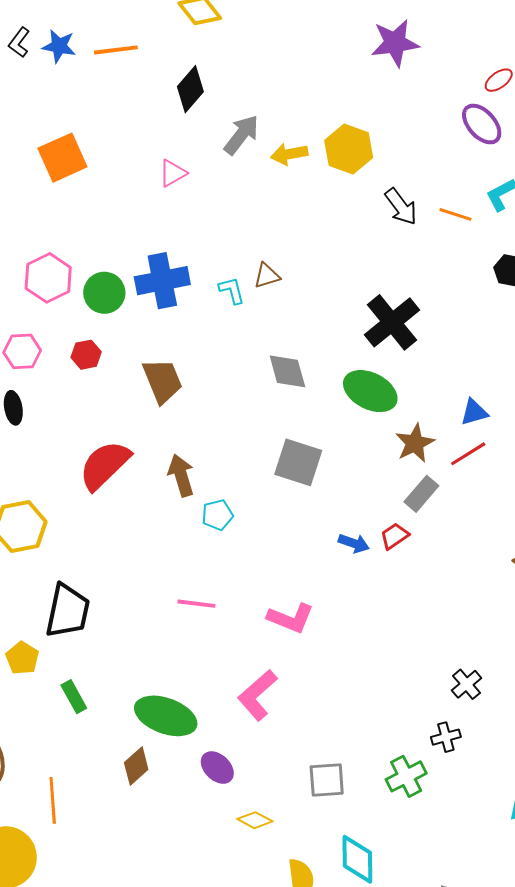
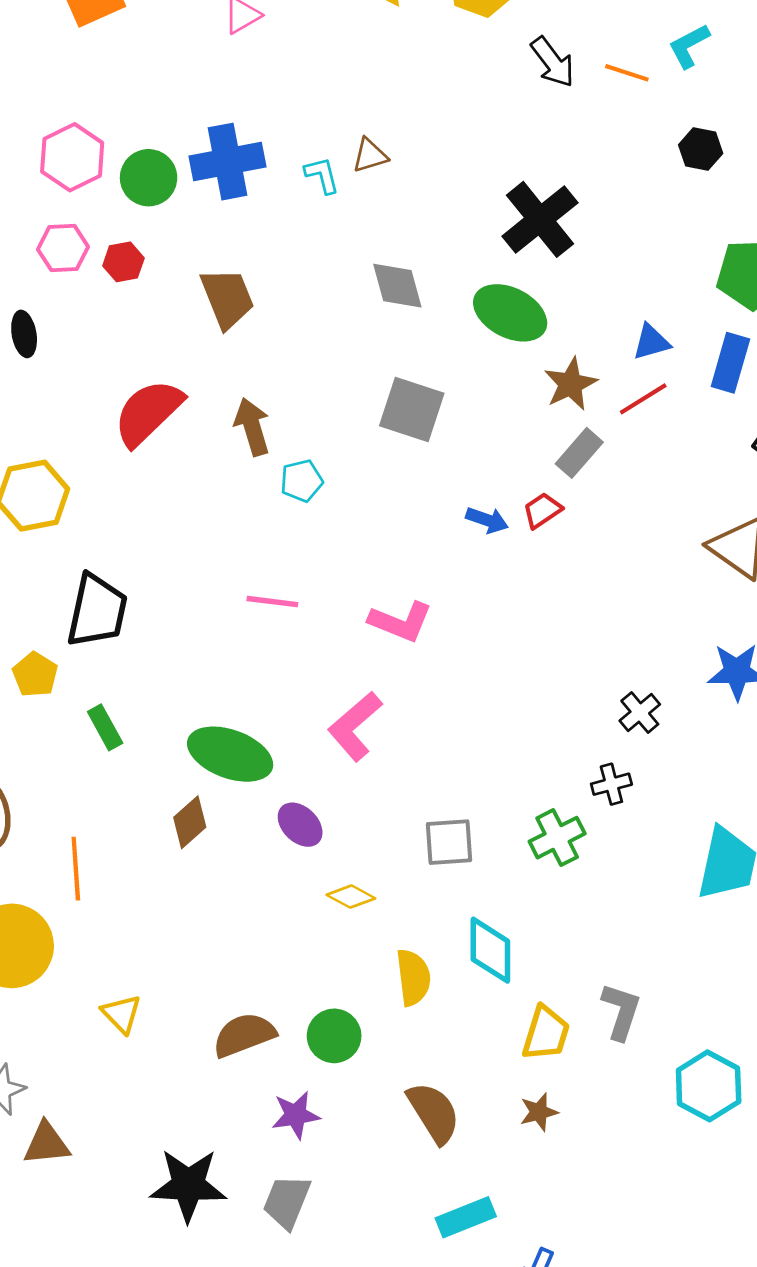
pink hexagon: (22, 351) -> (63, 248), moved

